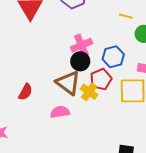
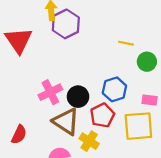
pink cross: (81, 45) -> (50, 92), moved
yellow cross: (89, 92) -> (89, 141), moved

